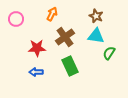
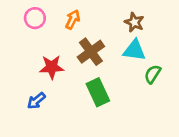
pink circle: (16, 19) -> (35, 18), moved
blue arrow: (36, 72) -> (36, 101), moved, turned -40

